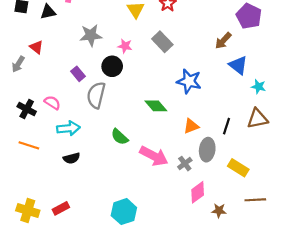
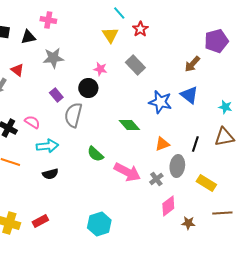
purple pentagon: (249, 16) -> (216, 41), turned 30
gray star: (91, 35) -> (53, 58), moved
blue triangle: (238, 65) -> (189, 95), moved

